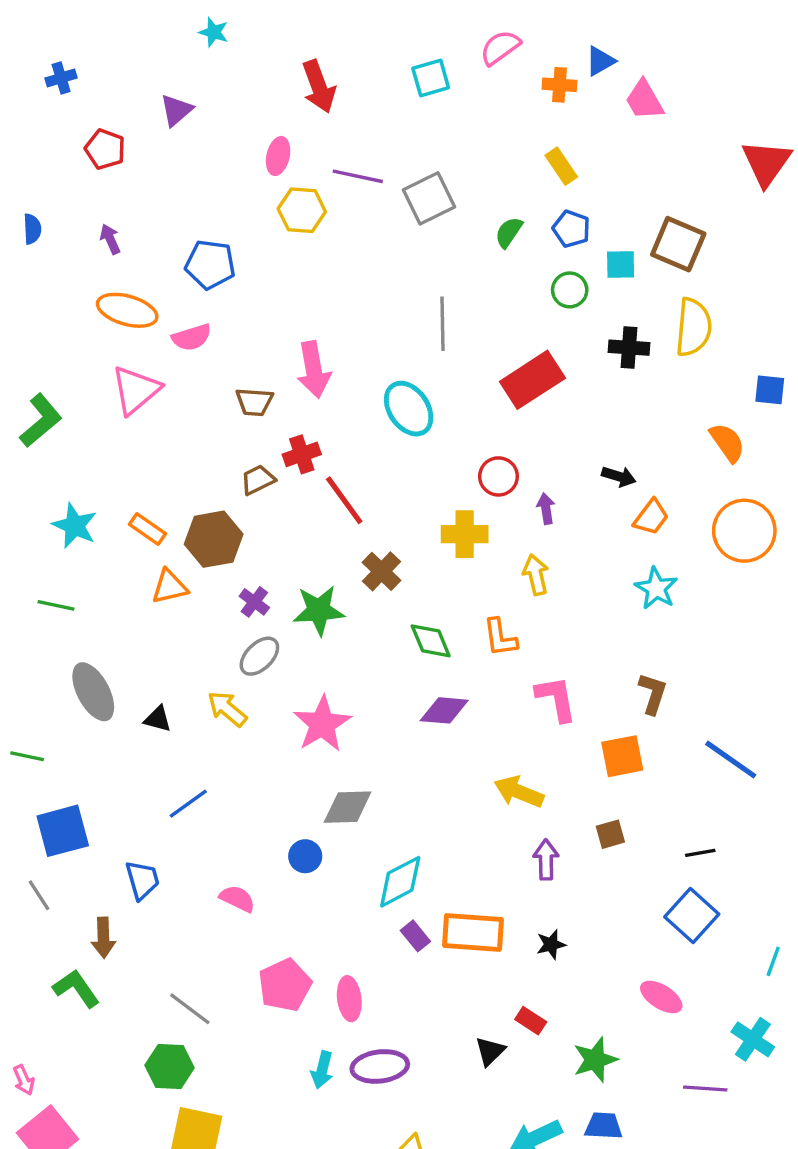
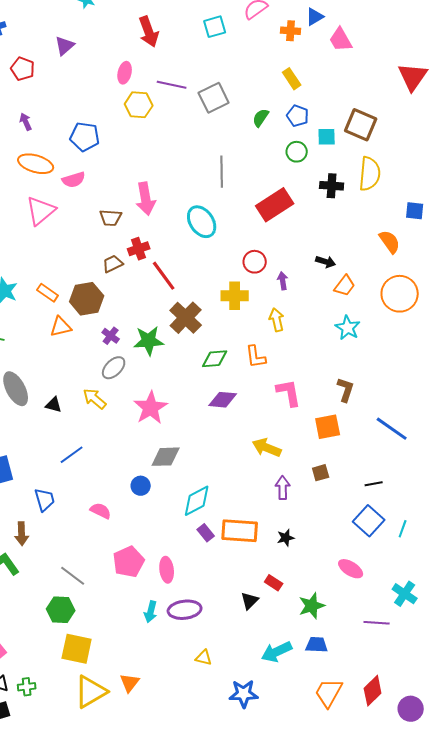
brown cross: (381, 571) -> (186, 318), size x1.4
green diamond: (431, 641) -> (215, 359), turned -72
cyan line: (773, 961) -> (403, 529), moved

